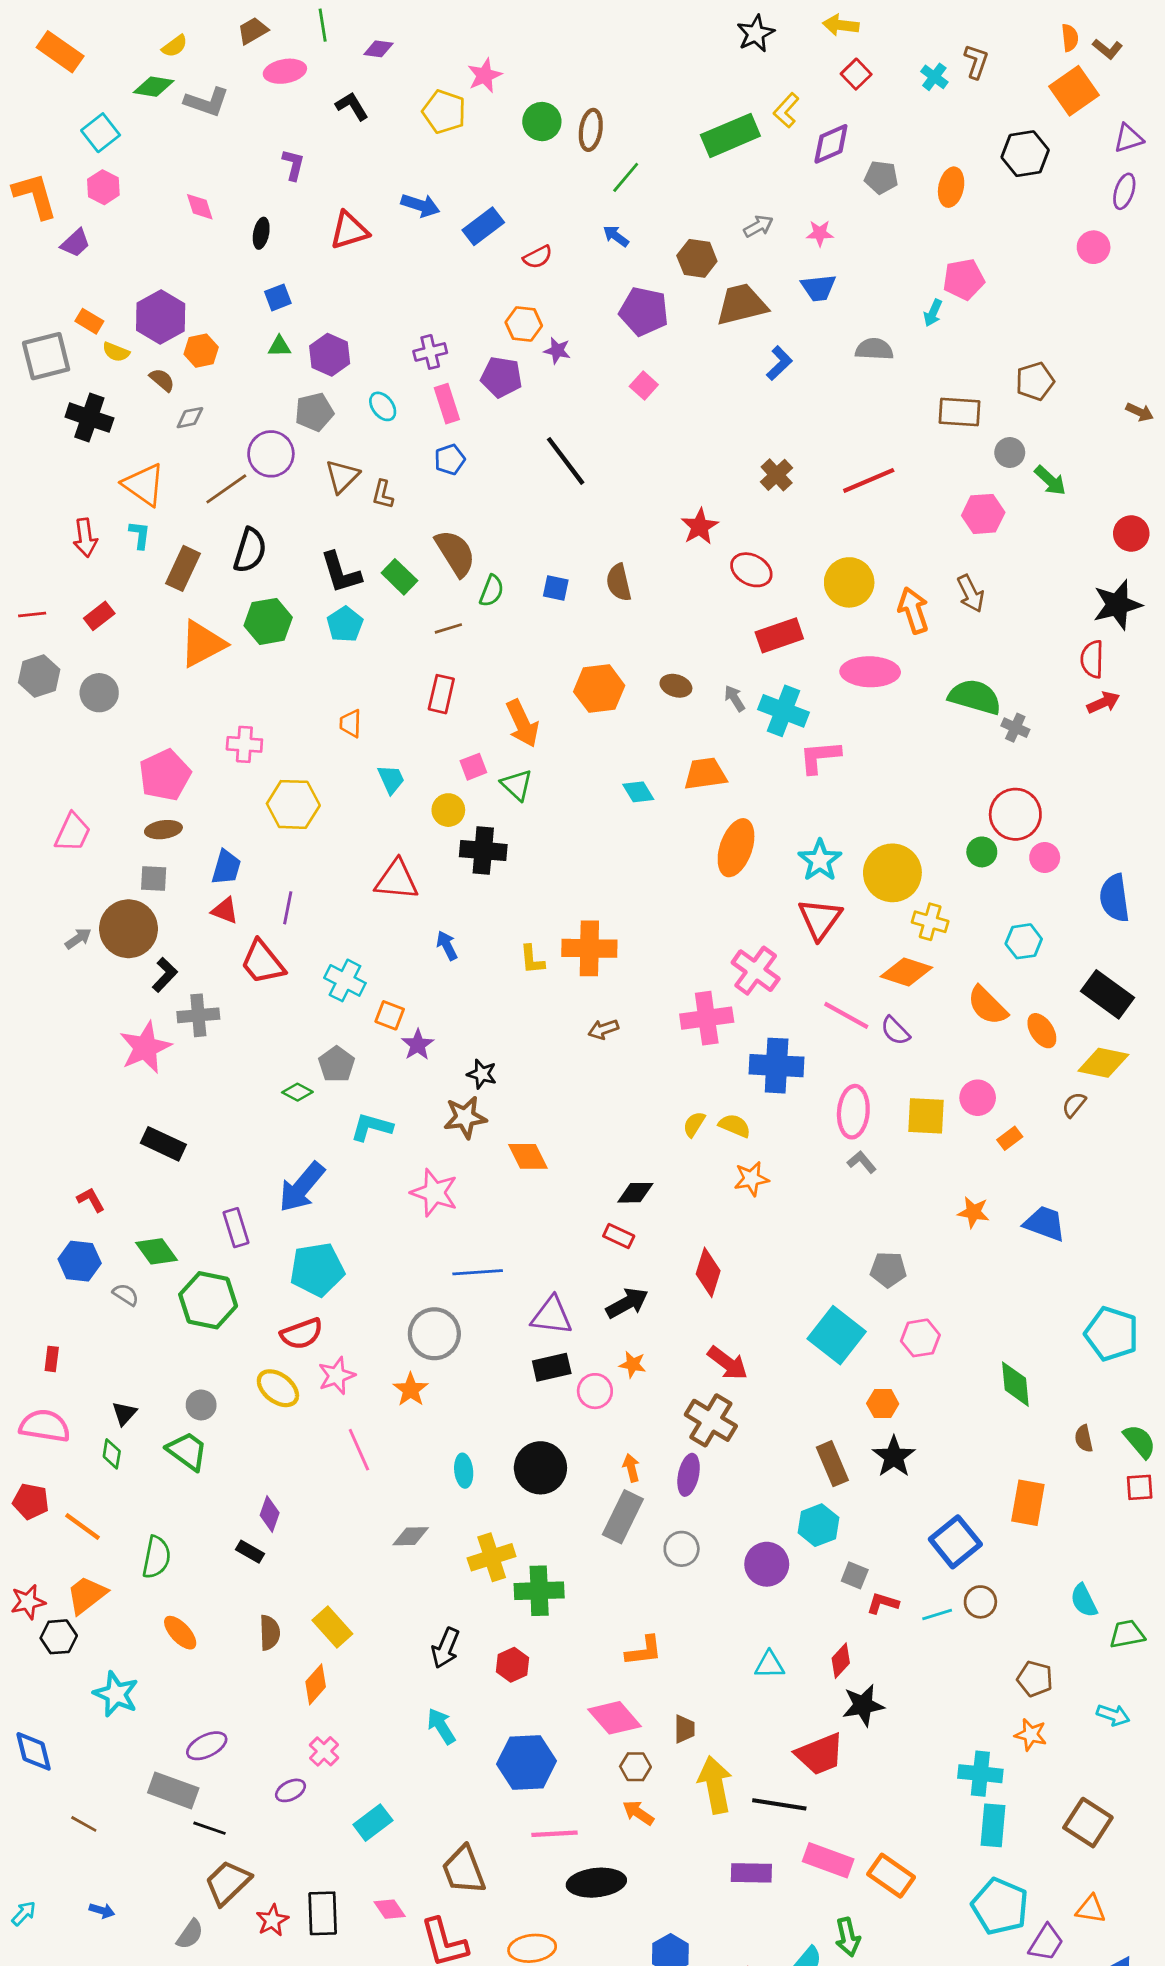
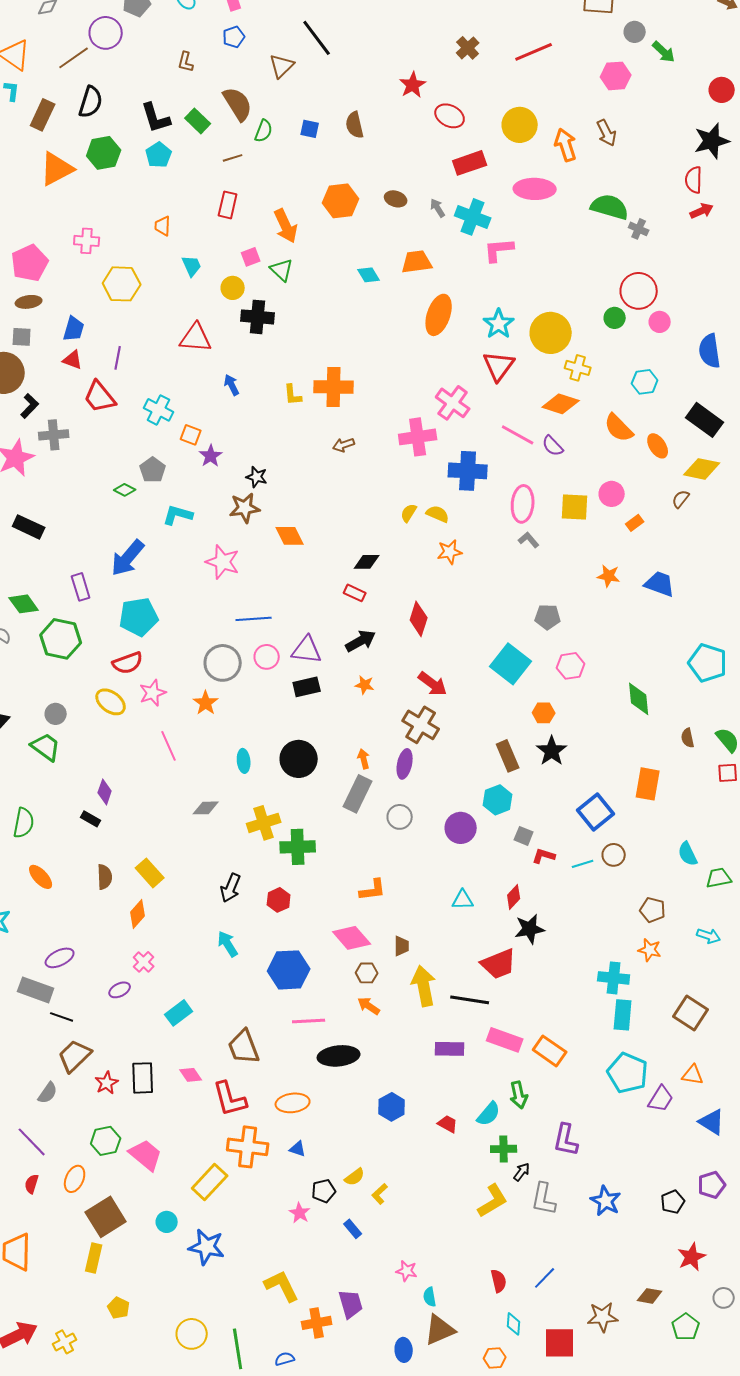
brown triangle: (342, 476) -> (282, 66), moved
pink circle: (595, 1391) -> (267, 657), moved

